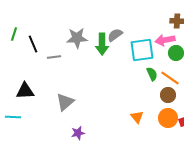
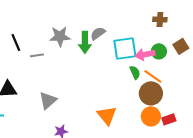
pink arrow: (165, 40) -> (145, 54), moved
brown circle: (168, 95) -> (151, 93), size x1.5
orange triangle: (137, 117) -> (107, 115), moved, size x1.5

